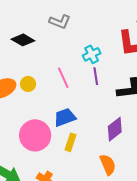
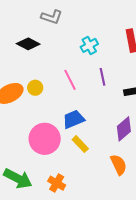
gray L-shape: (60, 22) -> (52, 17), moved
cyan cross: (92, 54) -> (89, 45), moved
yellow rectangle: (70, 142) -> (80, 144), turned -60

